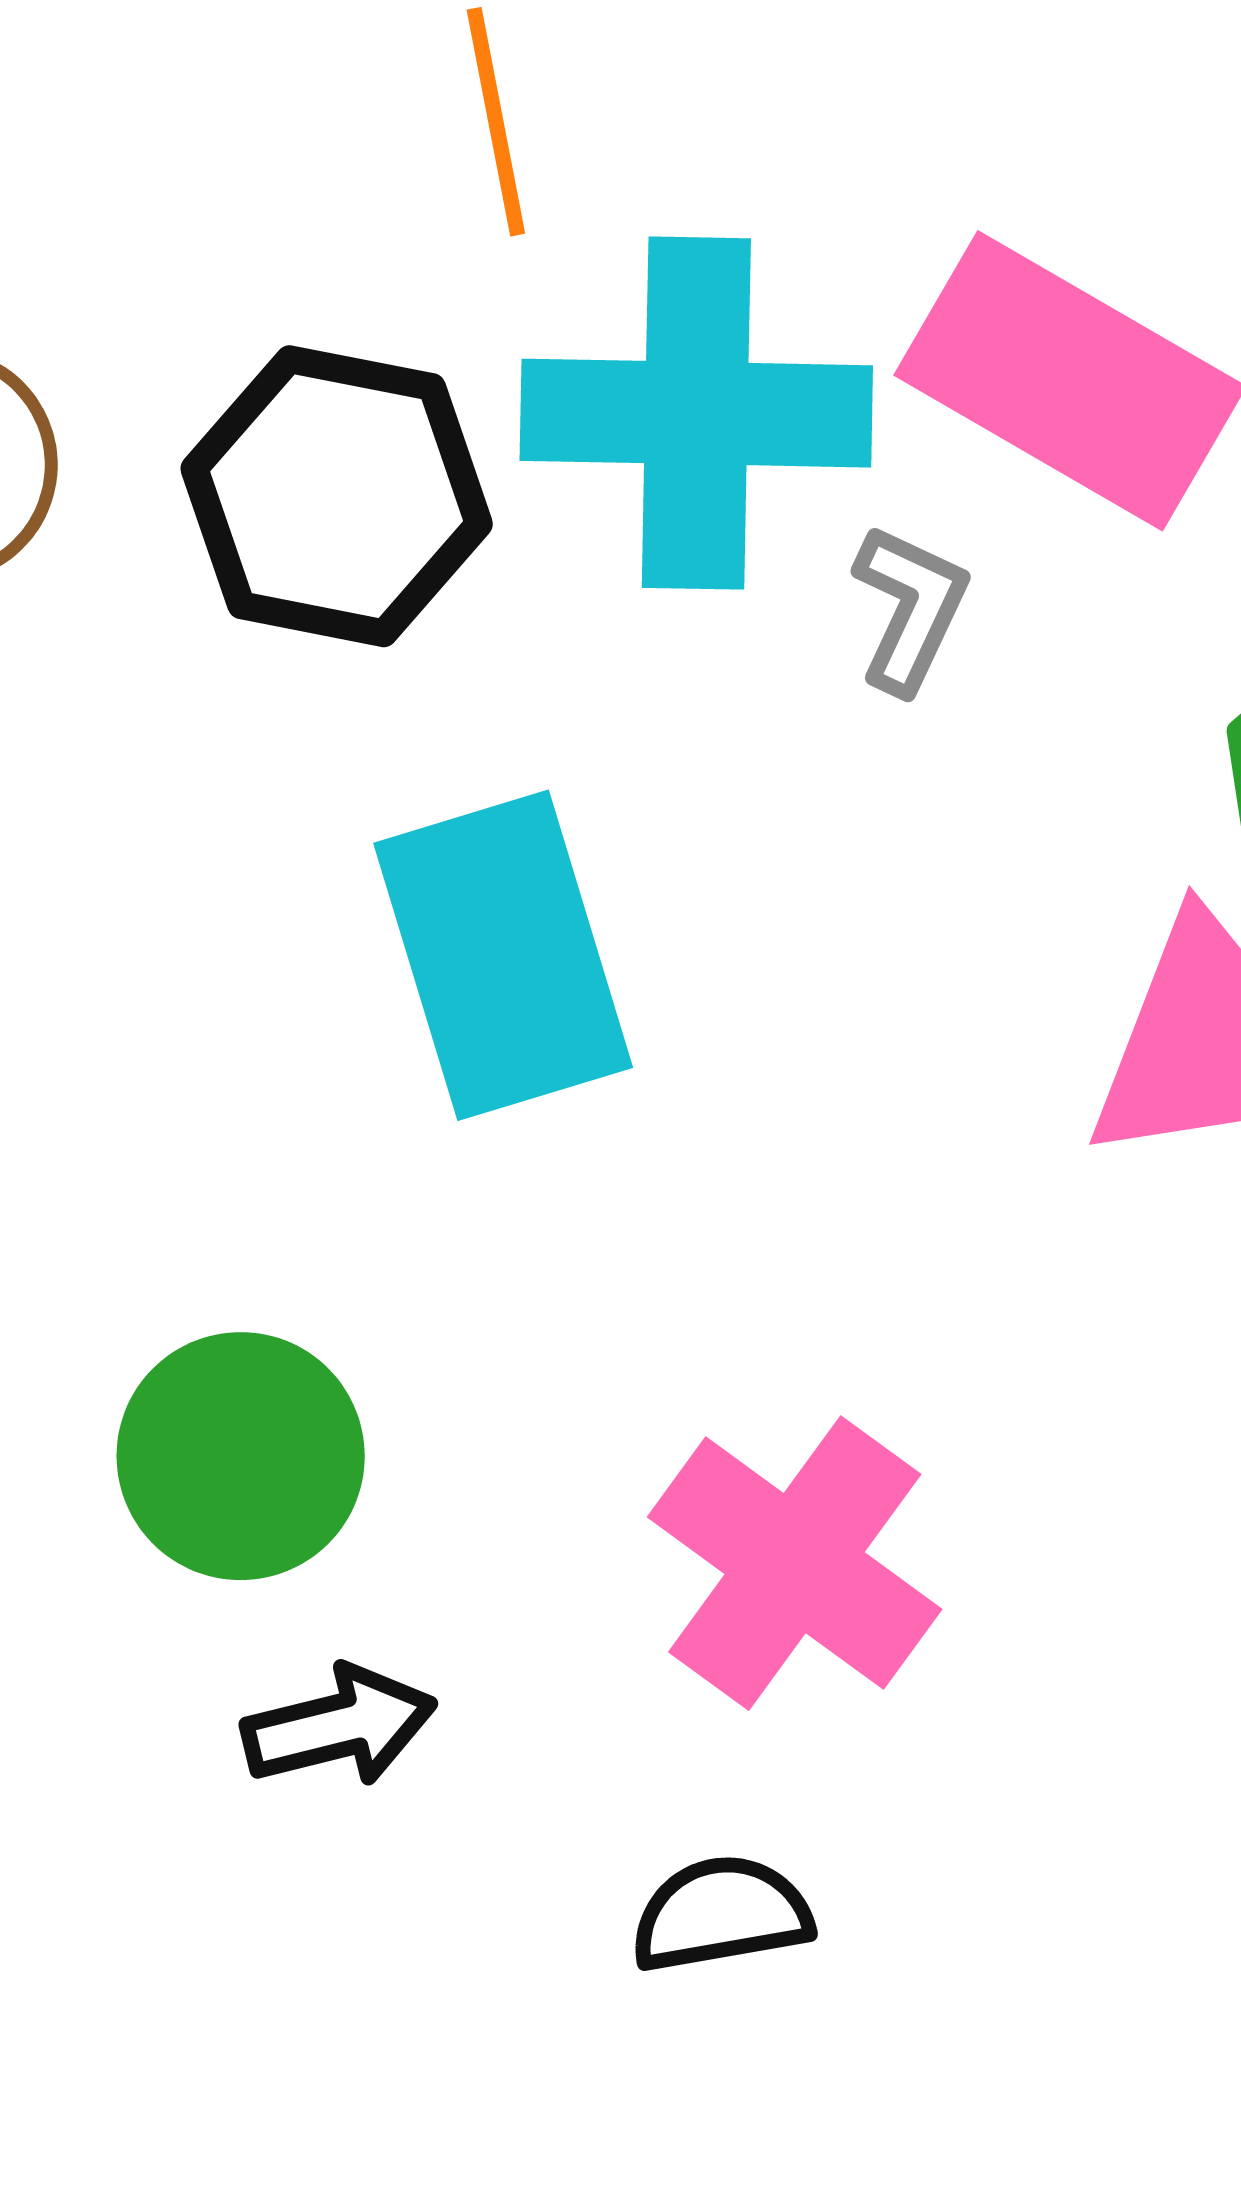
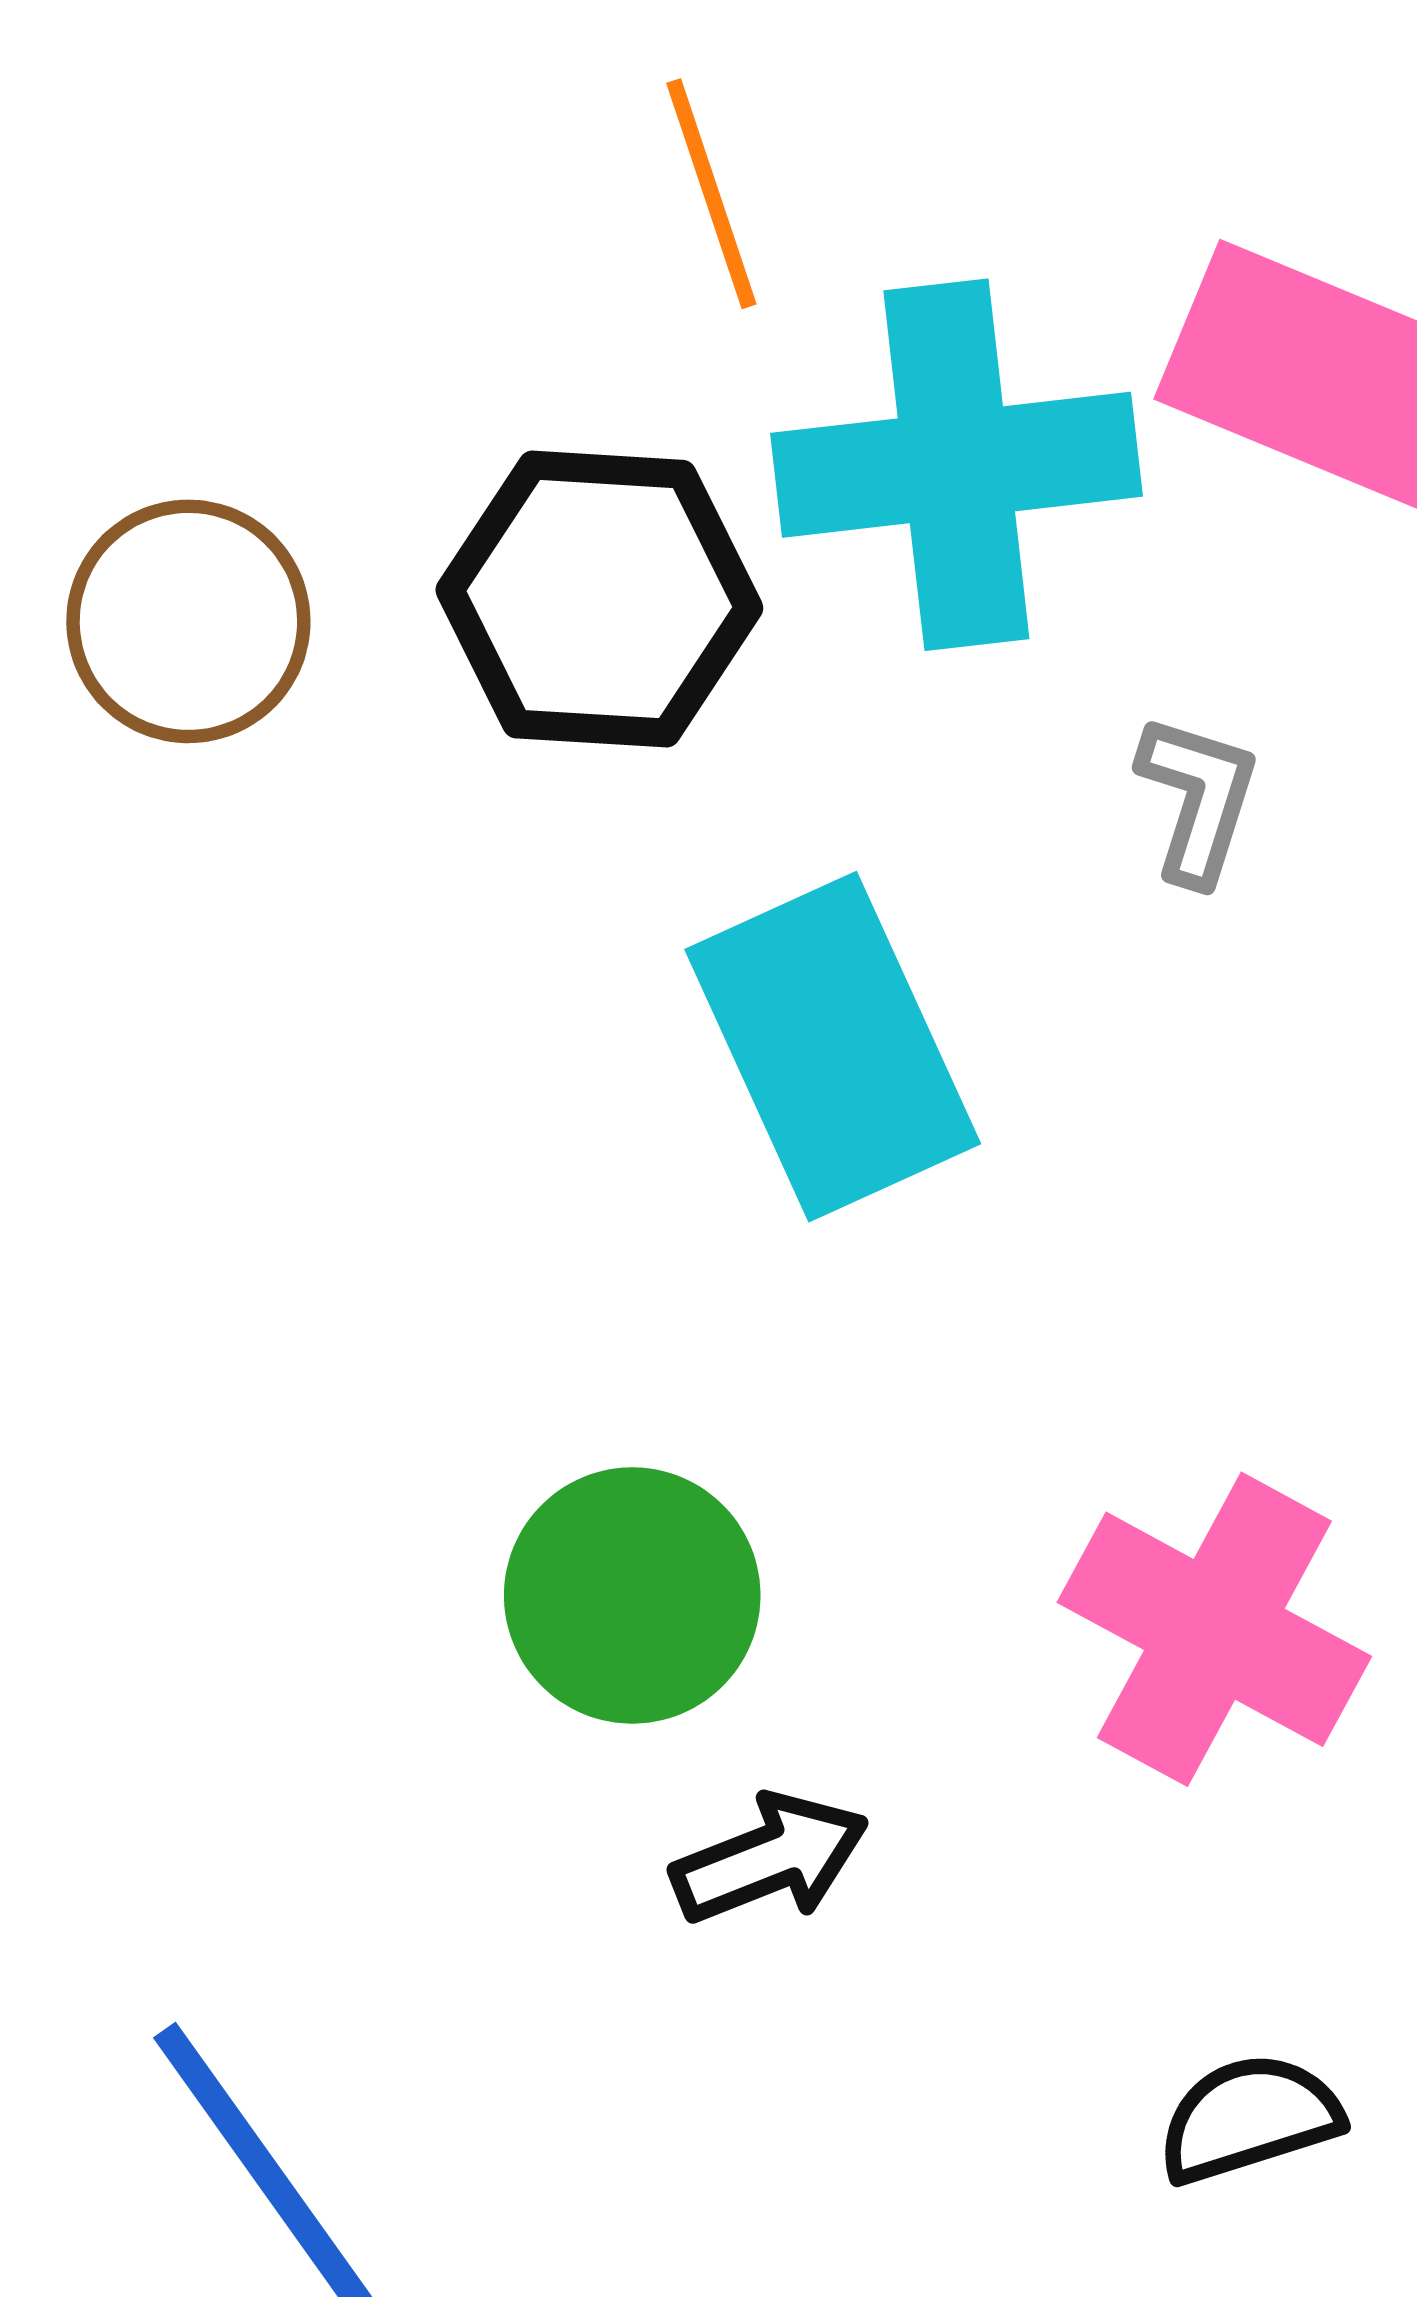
gray L-shape: (910, 608) -> (1198, 799), moved
black semicircle: (721, 1914) -> (1249, 2118), moved

